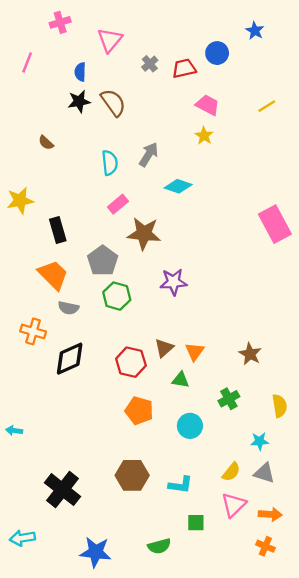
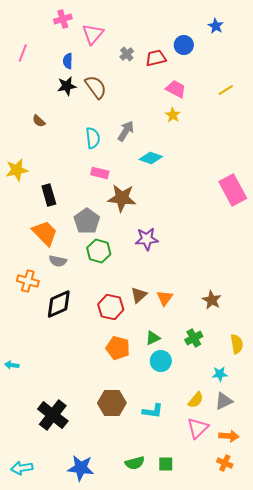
pink cross: (60, 22) -> (63, 19), moved
pink rectangle: (118, 204) -> (100, 173), turned 54
green triangle: (181, 380) -> (153, 338), moved, turned -35
gray triangle: (264, 473) -> (224, 401), turned -42
green square: (196, 523) -> (166, 464), moved
cyan arrow: (22, 538) -> (22, 468), moved

